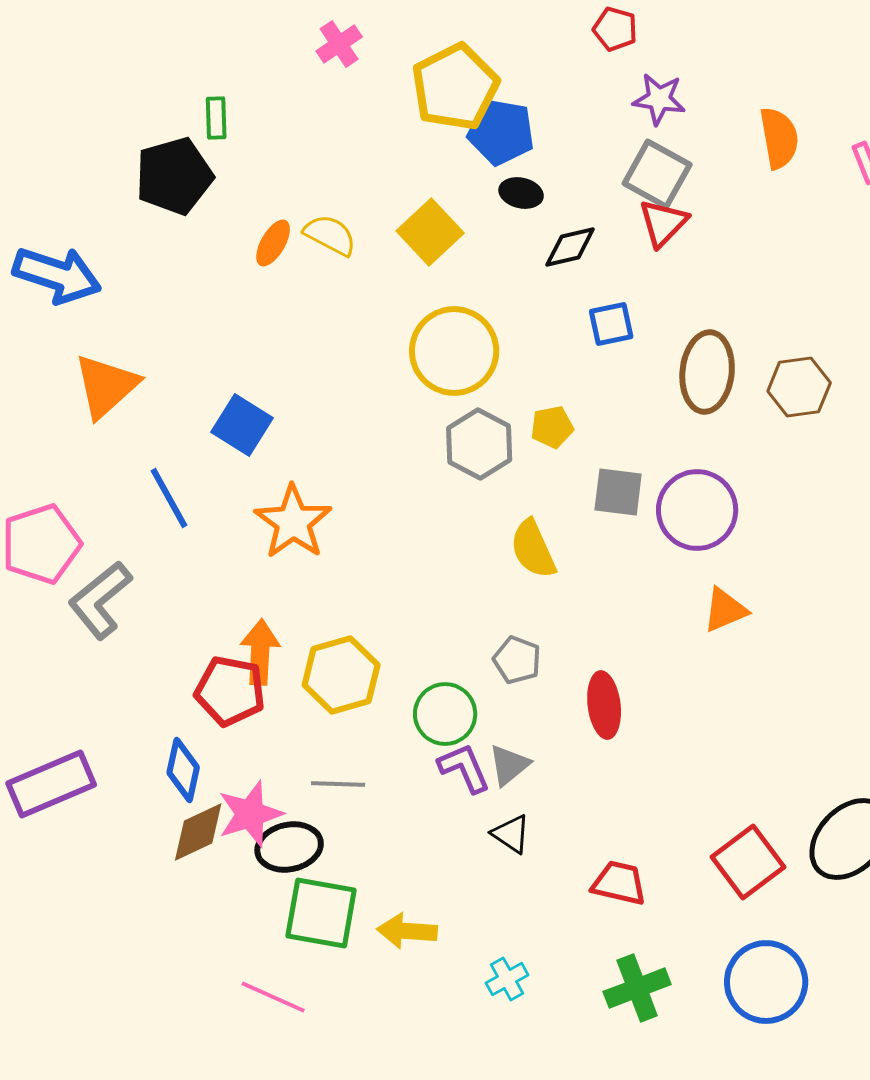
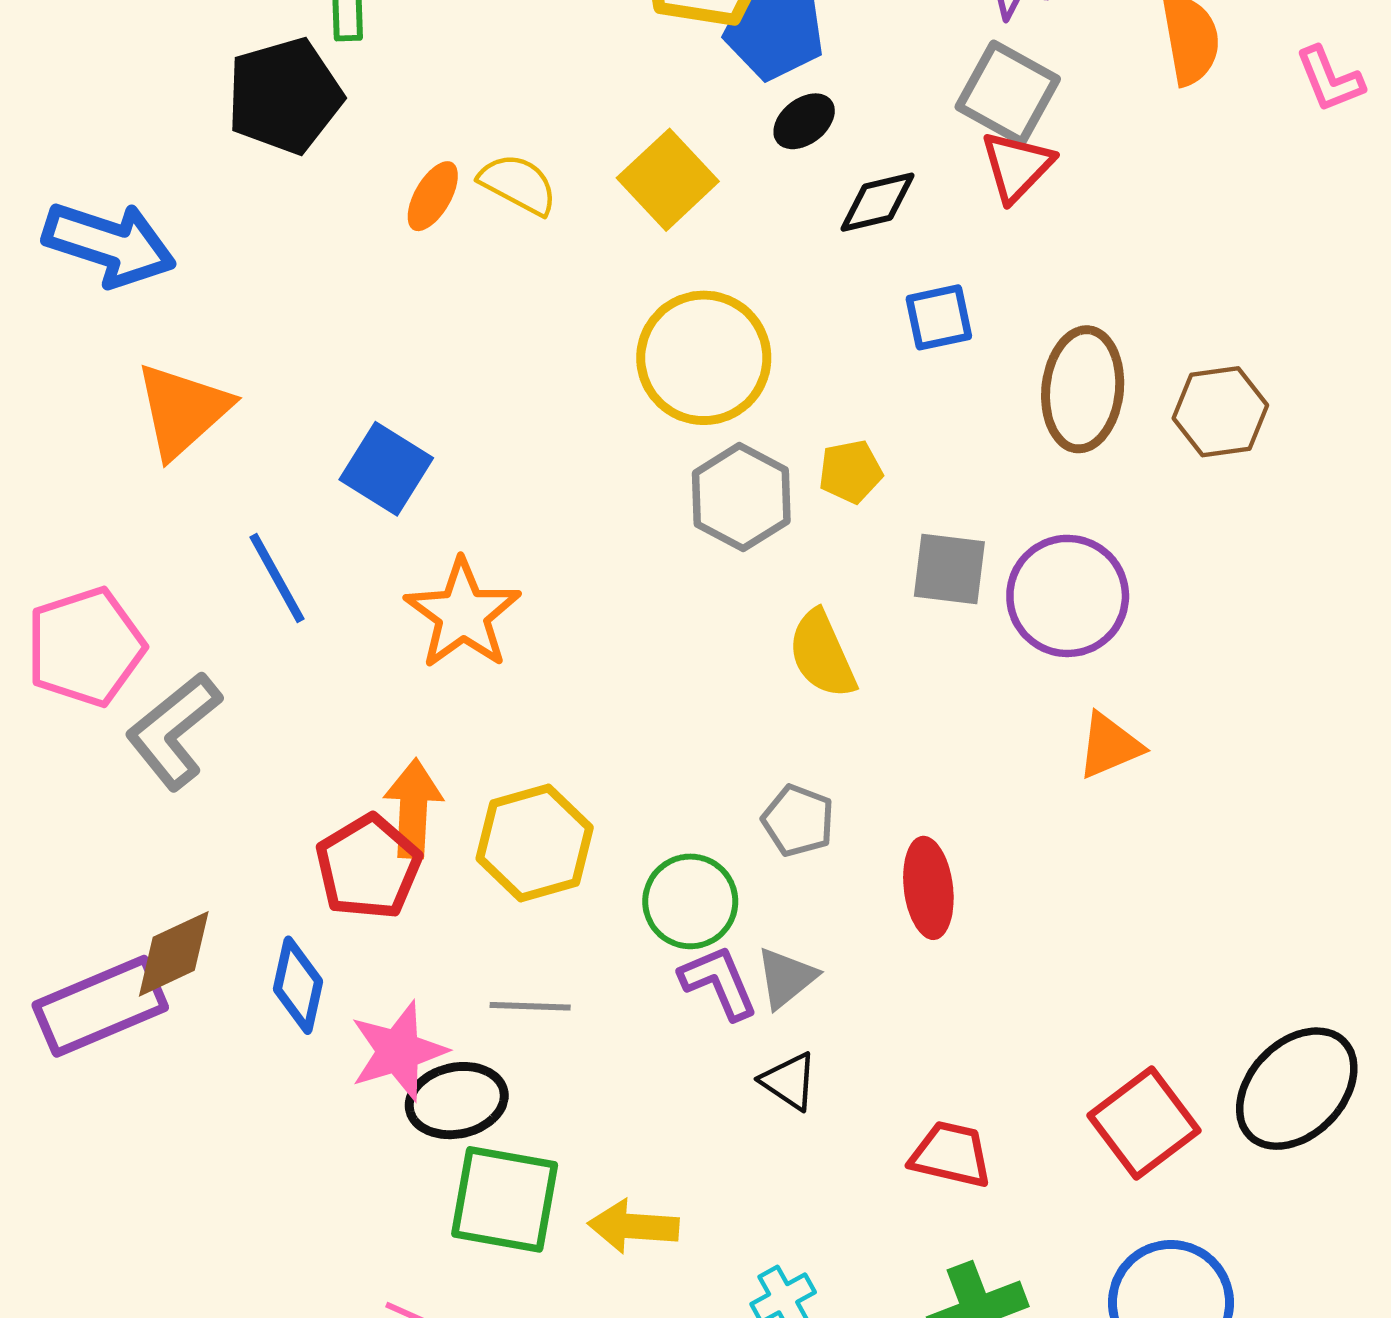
black ellipse: (521, 193) -> (804, 121), turned -51
red pentagon: (230, 691) -> (368, 867), turned 30
brown diamond: (198, 832) -> (174, 954), moved

